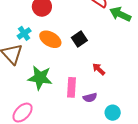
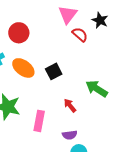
green arrow: (120, 14) -> (97, 89), moved
purple semicircle: (90, 98) -> (70, 135), moved

